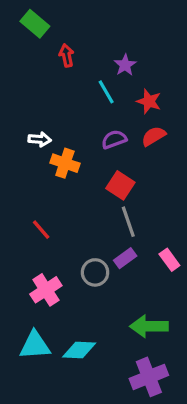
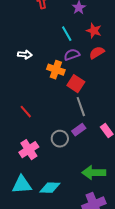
cyan line: (106, 92) -> (67, 34), moved
orange cross: (65, 163) -> (56, 70), moved

